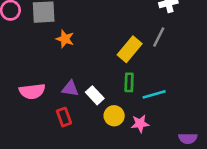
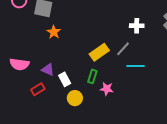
cyan line: (154, 94) -> (136, 66), moved
red rectangle: (64, 117) -> (38, 89), turned 64
pink star: (140, 124) -> (107, 89), moved

